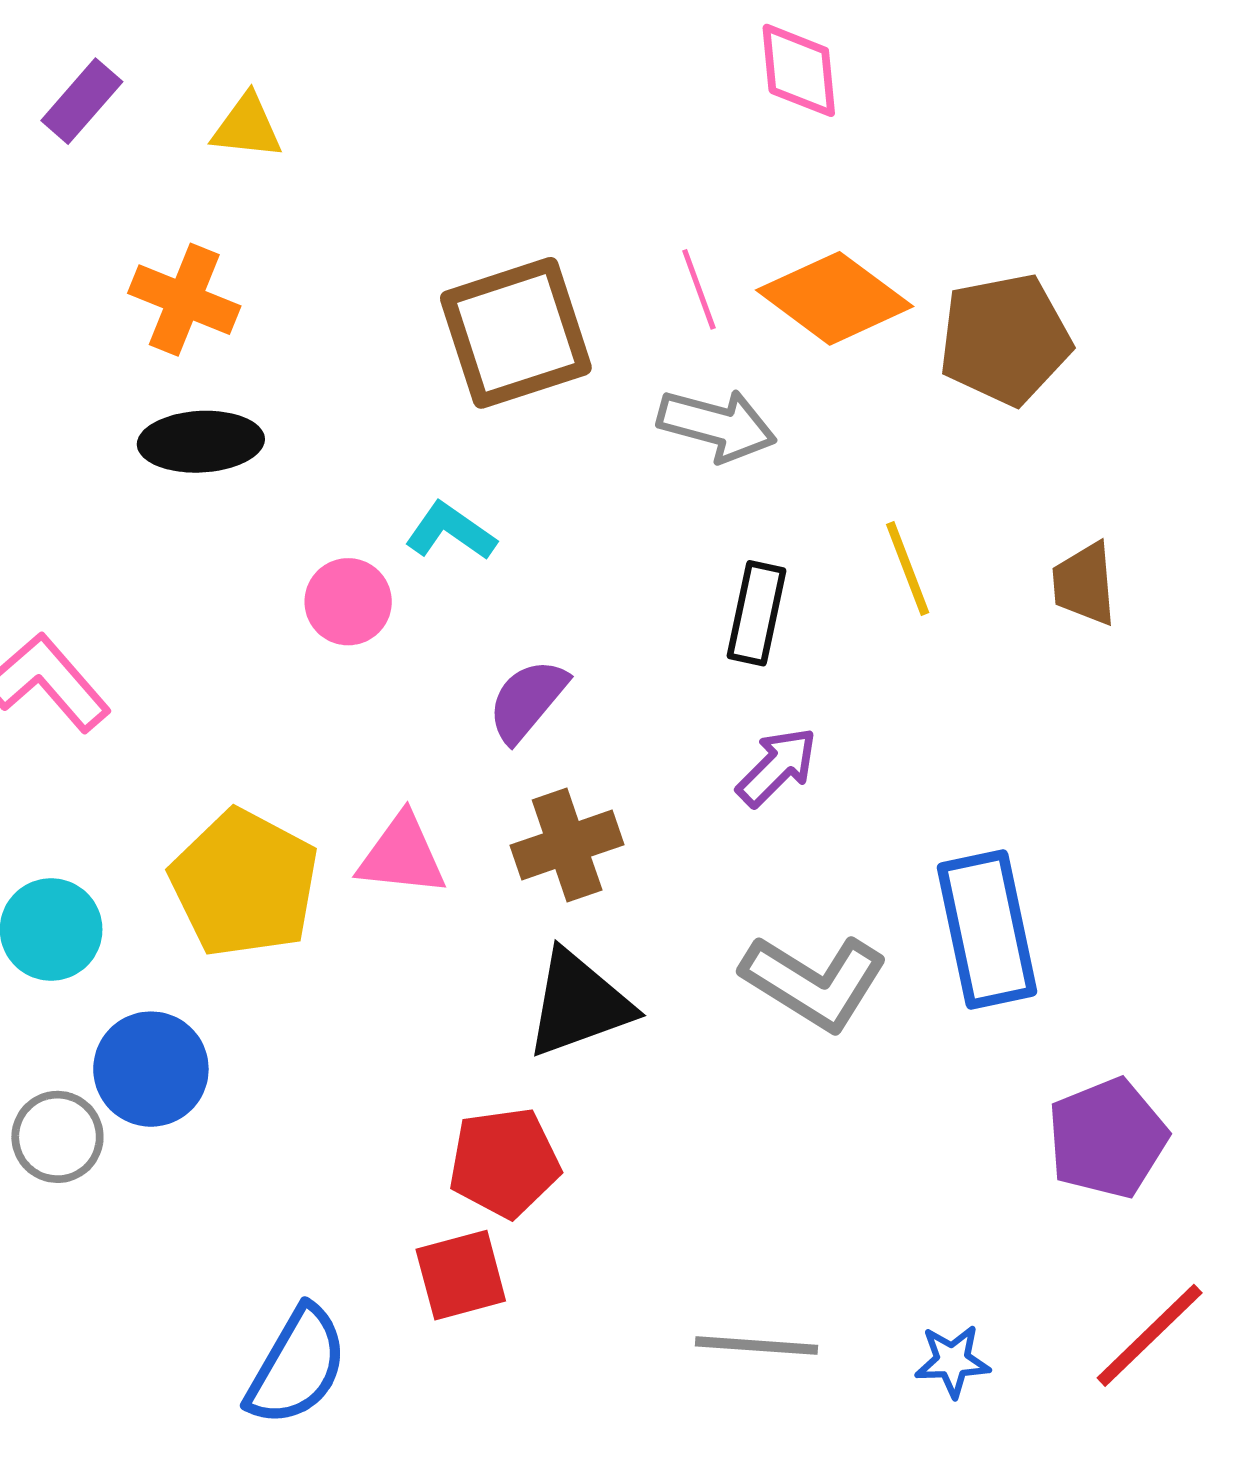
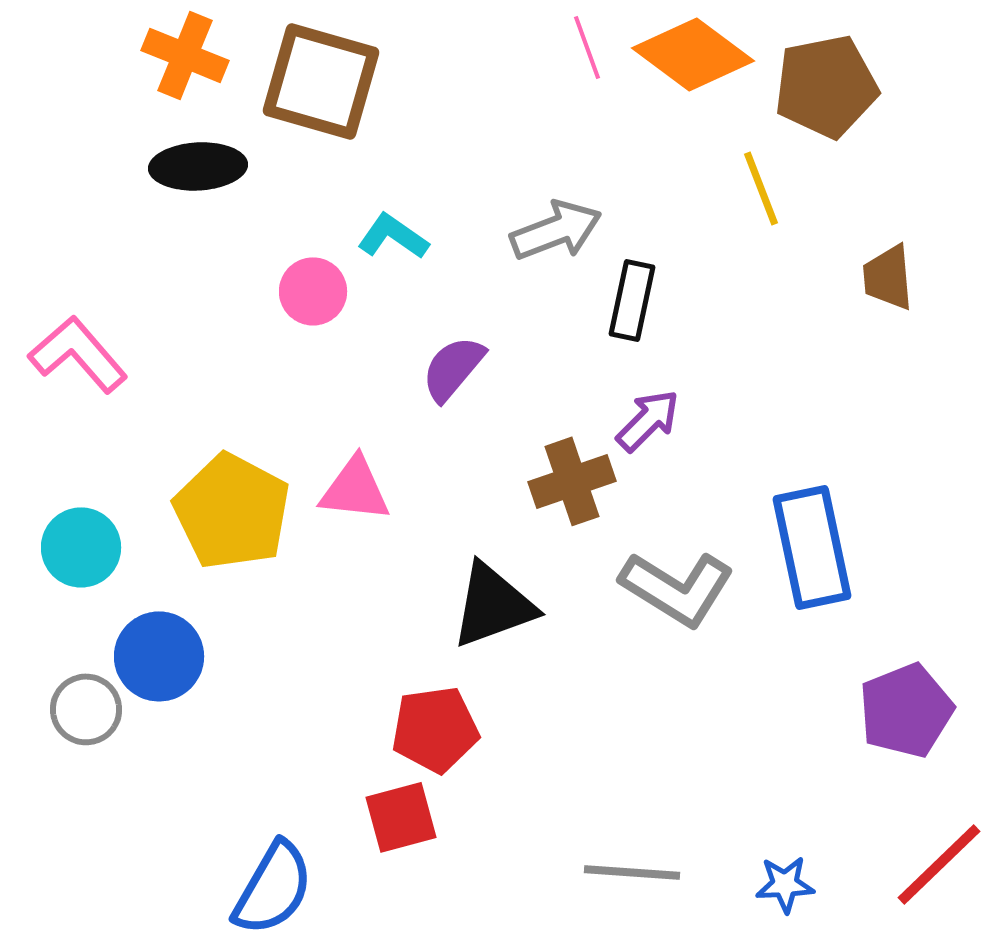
brown square: (516, 333) -> (321, 81), moved, turned 34
gray arrow: (717, 425) -> (556, 230), moved, turned -36
yellow line: (908, 568) -> (761, 188), moved
brown cross: (567, 845) -> (572, 481), moved

